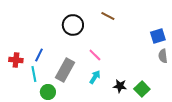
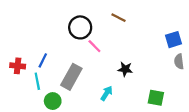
pink line: (95, 55) -> (94, 46), moved
cyan arrow: (95, 77) -> (107, 93), moved
black star: (120, 86) -> (125, 69), moved
green square: (142, 89) -> (156, 98), turned -35

